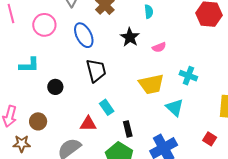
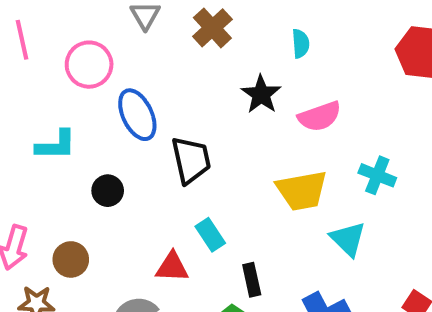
blue ellipse: (84, 35) -> (137, 115), moved
pink semicircle: (159, 47) -> (320, 116), size x1.5

